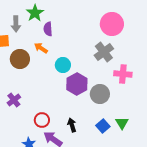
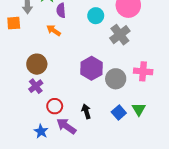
brown circle: (20, 59) -> (37, 64), moved
cyan circle: (63, 65) -> (96, 16), moved
pink cross: (123, 74) -> (143, 71), moved
purple cross: (14, 100) -> (36, 86), moved

